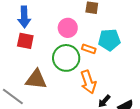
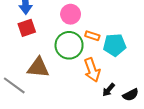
cyan pentagon: (109, 40) -> (115, 45), moved
red square: (25, 41) -> (27, 28), turned -30

